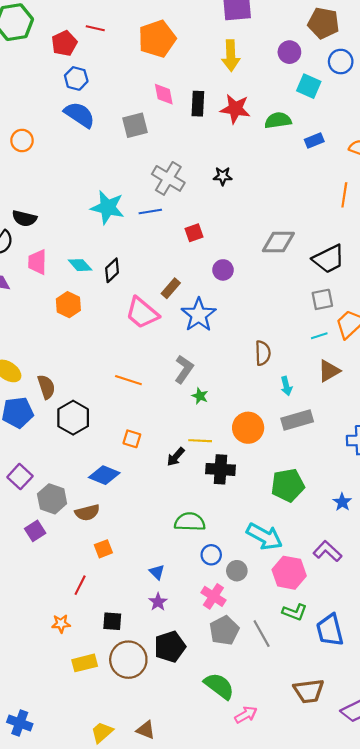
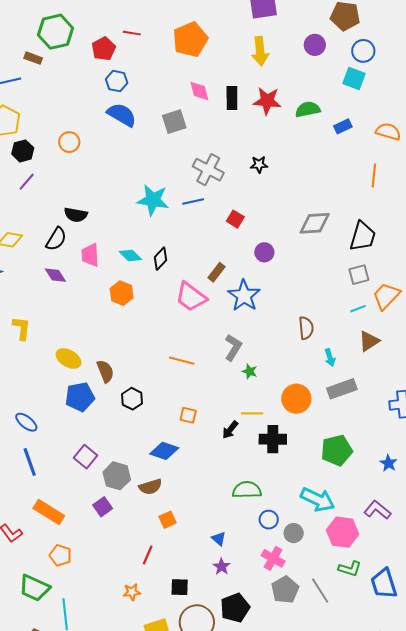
cyan square: (309, 86) -> (354, 79), moved
red square: (194, 233) -> (235, 219), turned -36
black trapezoid: (329, 259) -> (363, 236), turned -44
black hexagon: (73, 418) -> (132, 399), size x0.7

